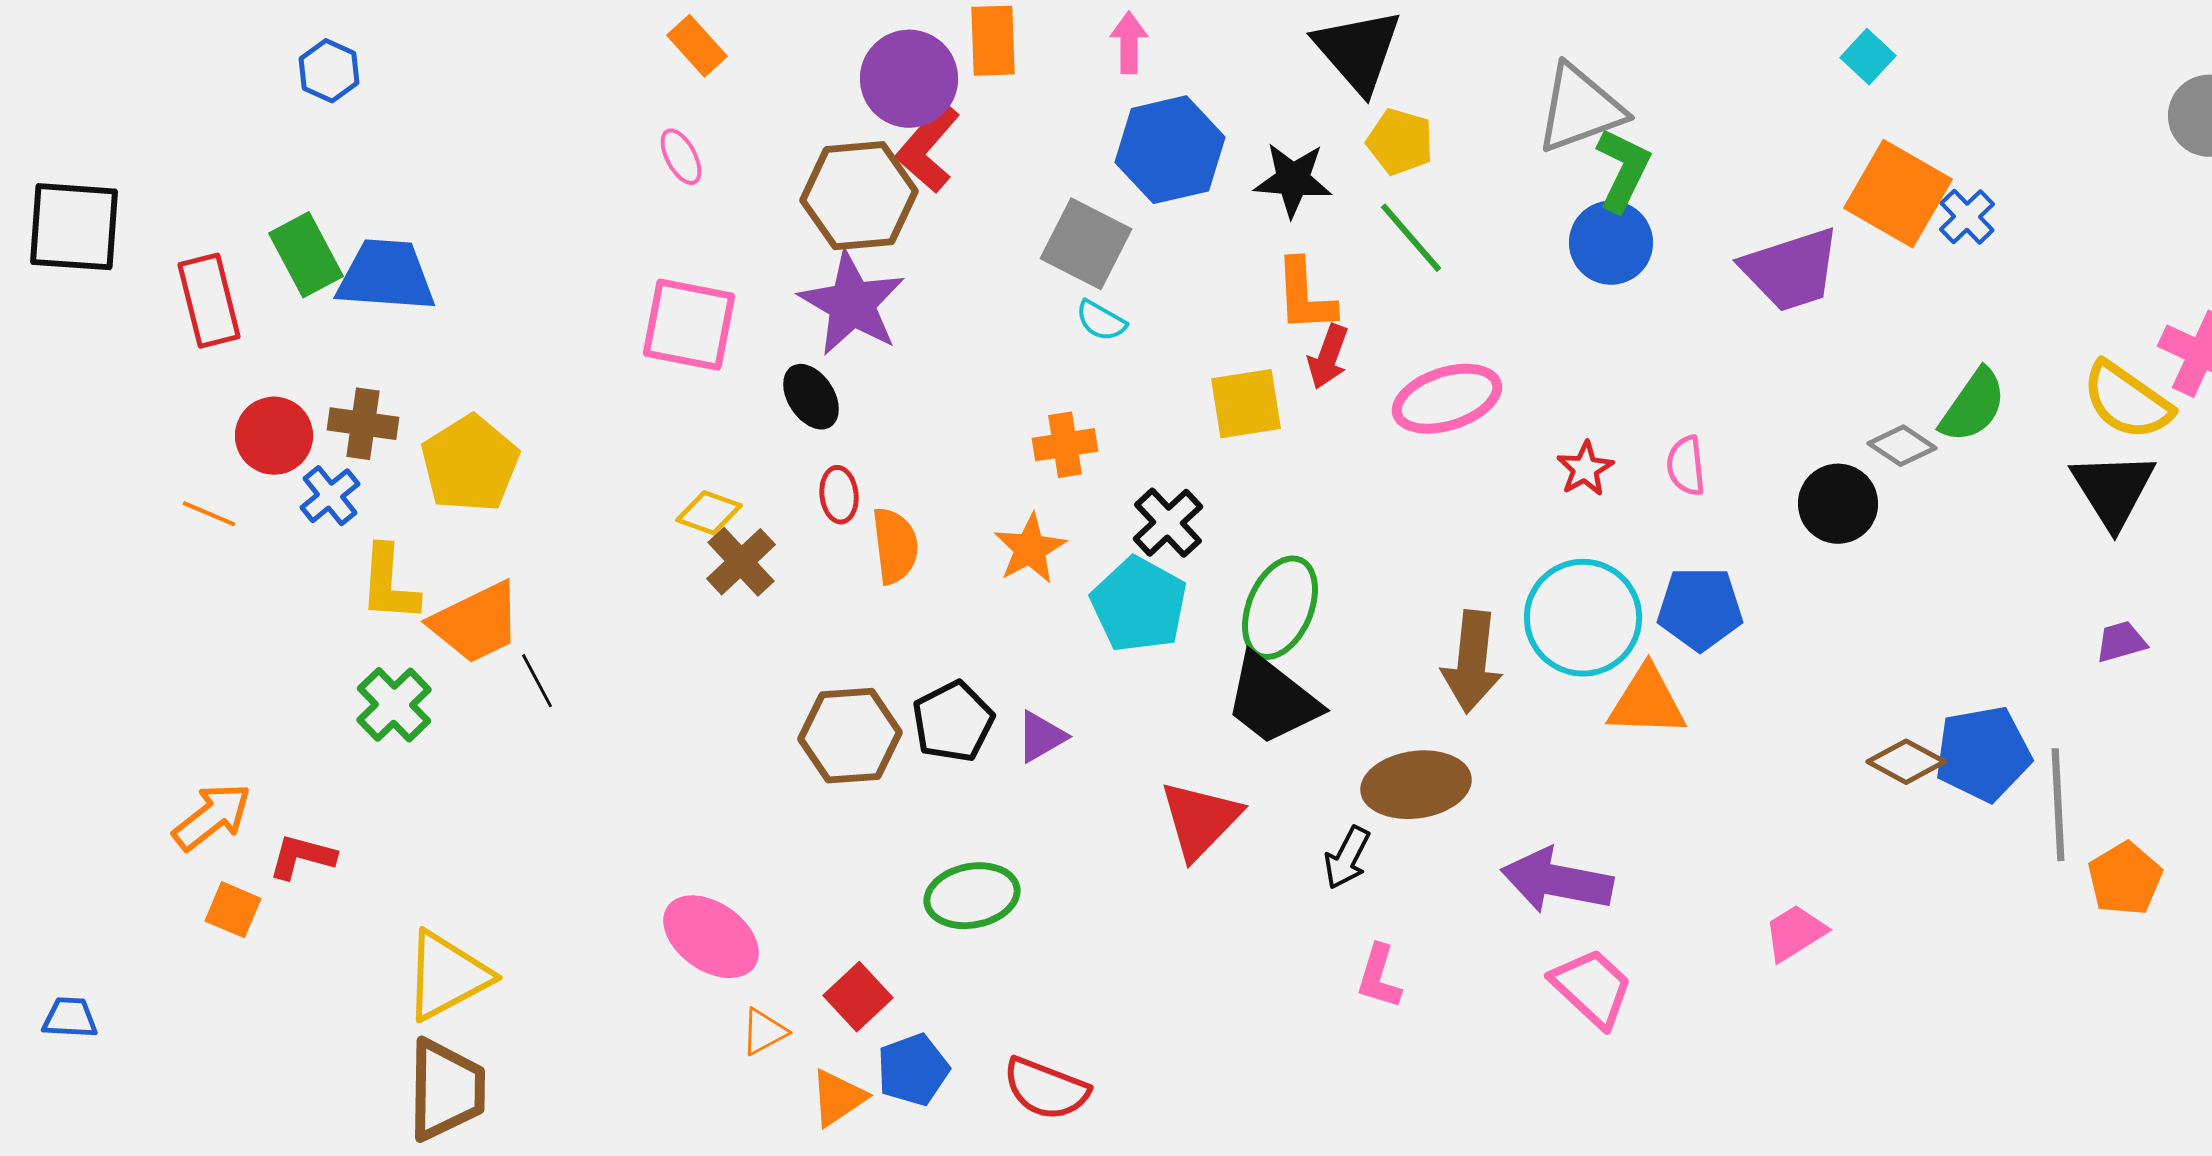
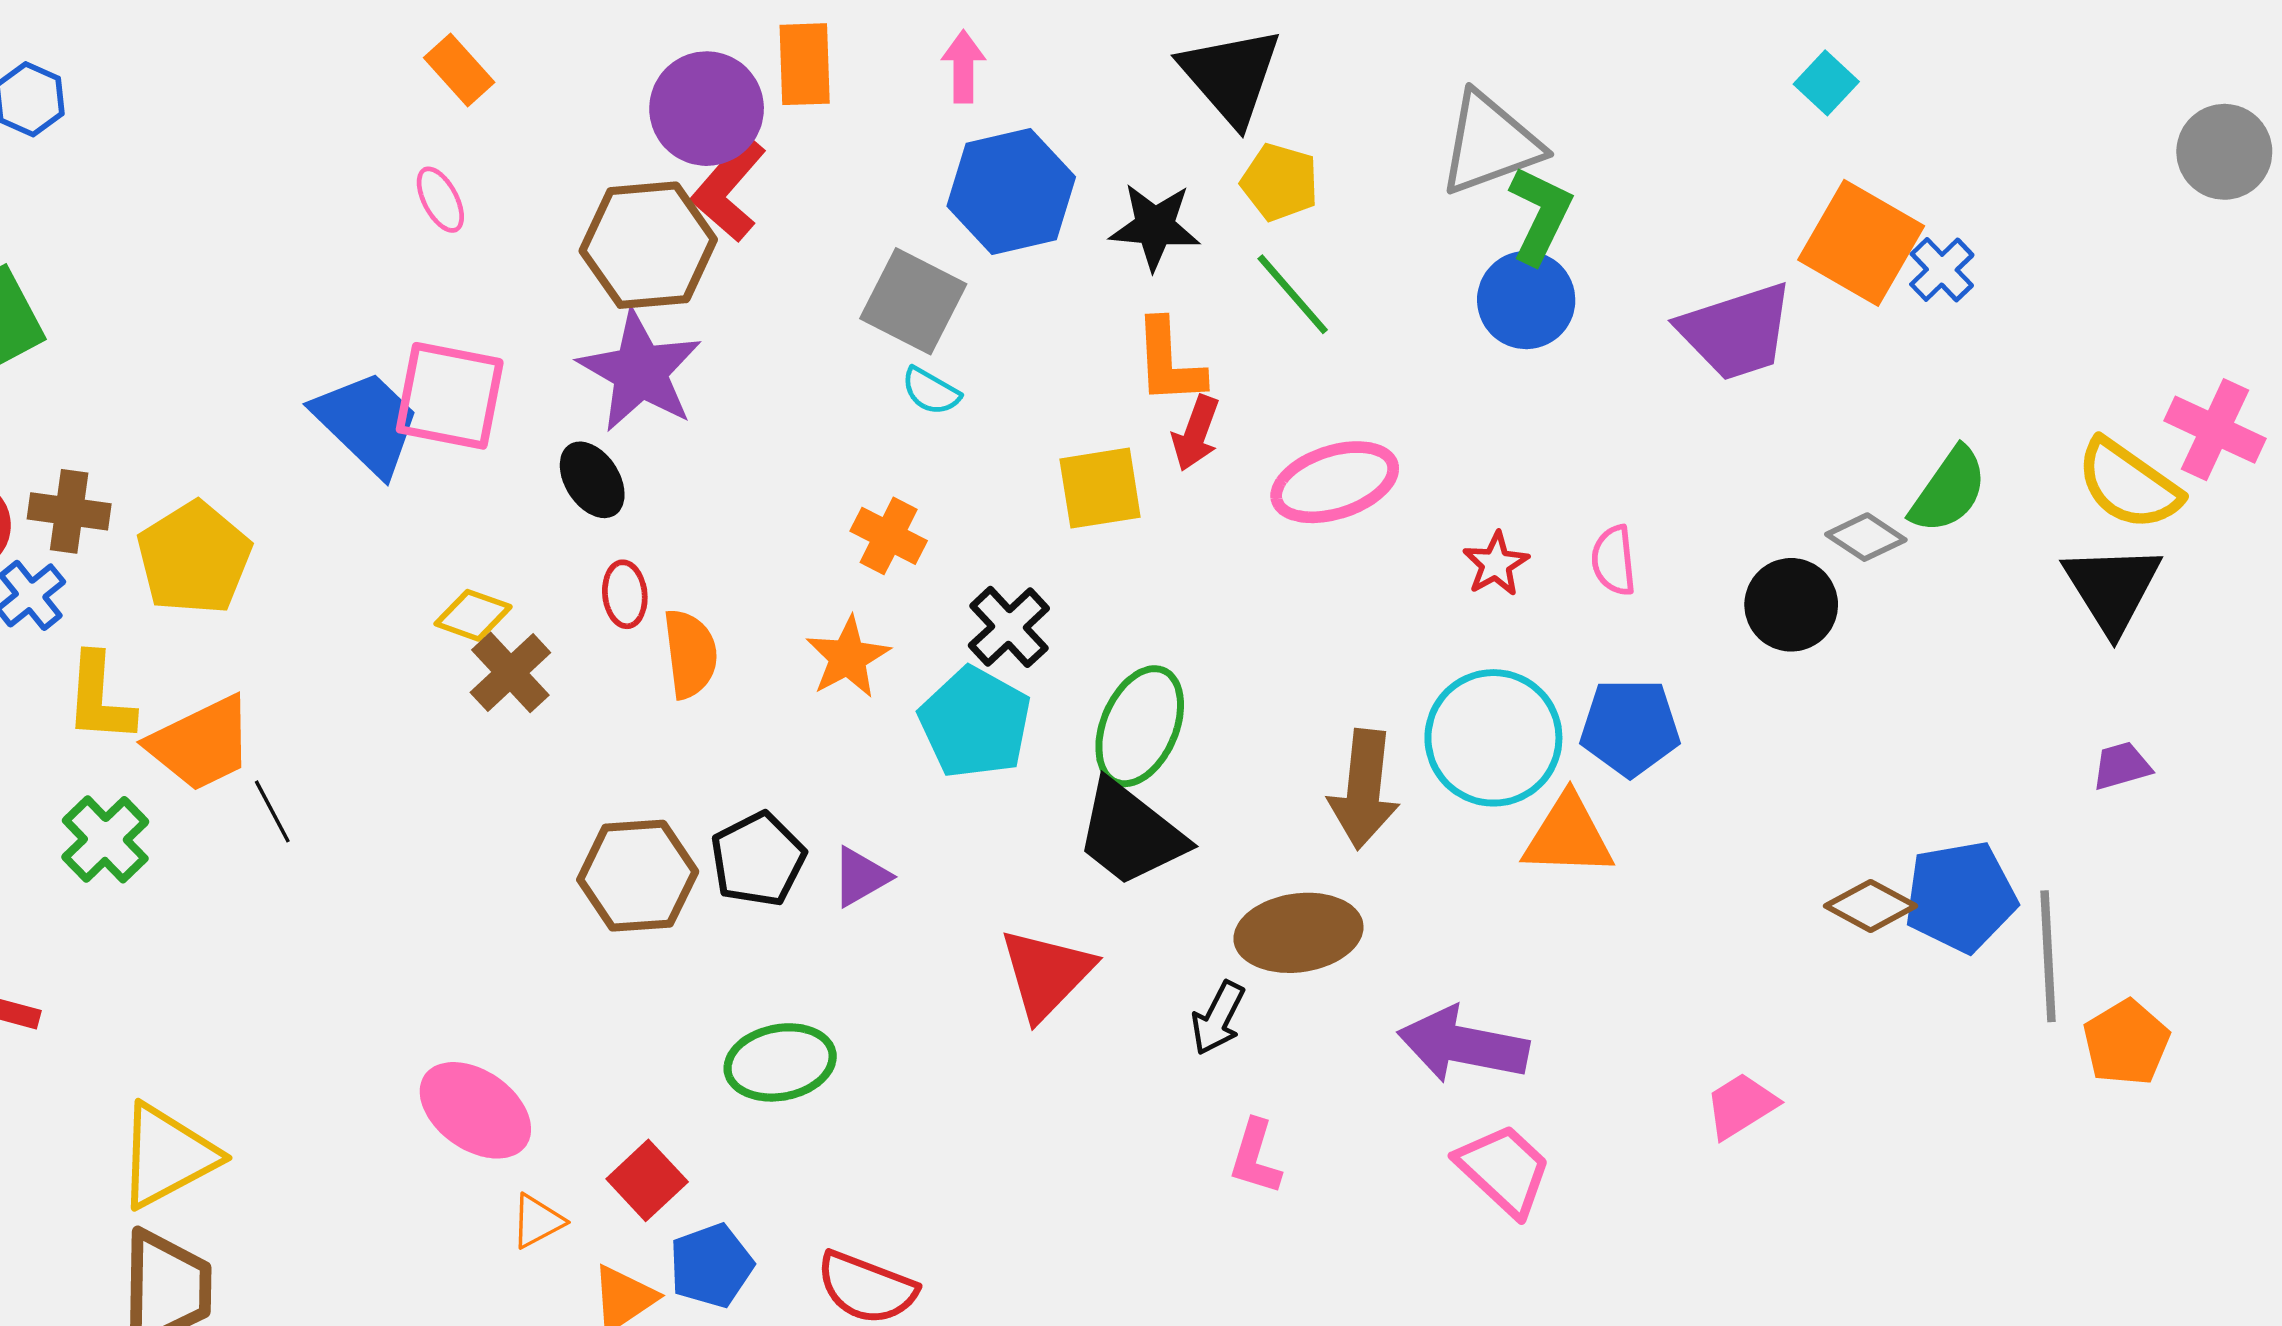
blue trapezoid: (386, 276) -> (367, 423), moved, turned 40
orange cross: (1065, 445) -> (889, 536), turned 36

